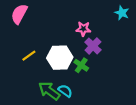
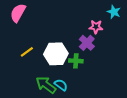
pink star: (83, 29) -> (96, 27), moved
green cross: (81, 65) -> (76, 61), turned -32

